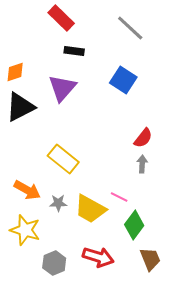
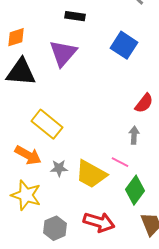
black triangle: (20, 107) -> (21, 72), turned 32
yellow rectangle: (63, 159) -> (47, 124), moved
gray arrow: (142, 164) -> (134, 135), moved

